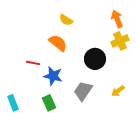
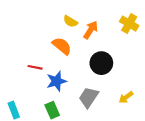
orange arrow: (117, 19) -> (91, 30), moved, turned 54
yellow cross: (120, 41) -> (129, 24), moved, turned -36
blue star: (53, 76) -> (56, 81), turned -30

